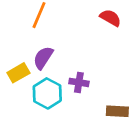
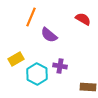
purple semicircle: (43, 58) -> (49, 35), moved, turned -84

